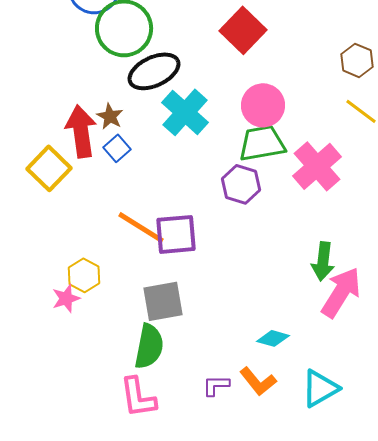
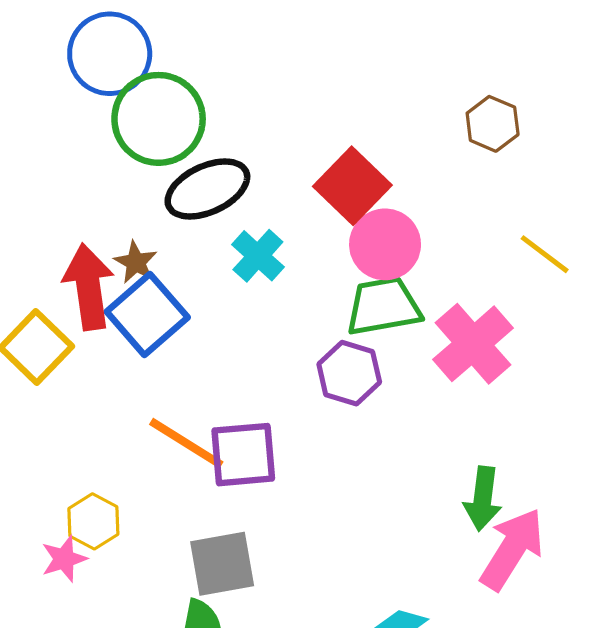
red square: (243, 30) -> (352, 186), moved
brown hexagon: (357, 60) -> (493, 124), moved
cyan cross: (185, 112) -> (258, 256), size x0.7
blue square: (117, 148) -> (147, 314), size x1.8

